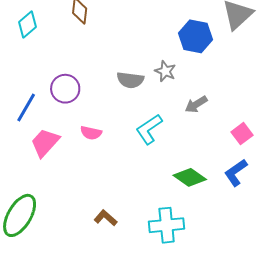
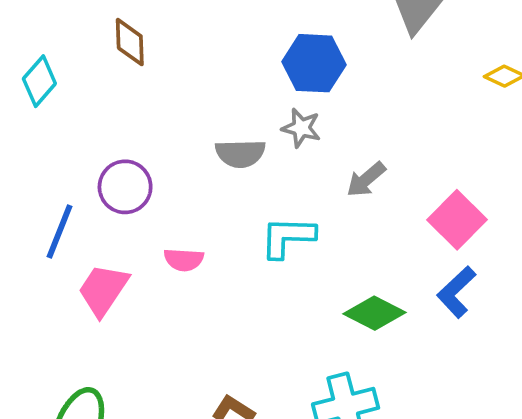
blue hexagon: (196, 36) -> (314, 63), moved
cyan L-shape: (149, 129) -> (288, 237), turned 44
pink square: (242, 134) -> (457, 220), size x1.4

